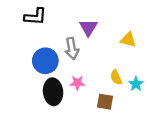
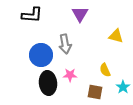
purple triangle: (88, 28) -> (80, 14), moved
cyan star: (136, 84) -> (123, 87), moved

